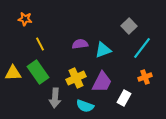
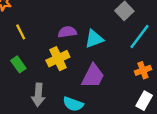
green rectangle: (38, 72) -> (18, 64), size x0.6
yellow cross: (76, 78) -> (58, 59), moved
white rectangle: (124, 98) -> (144, 101), moved

